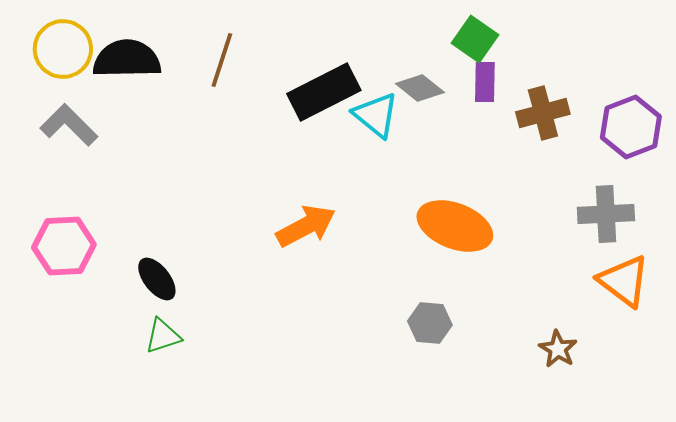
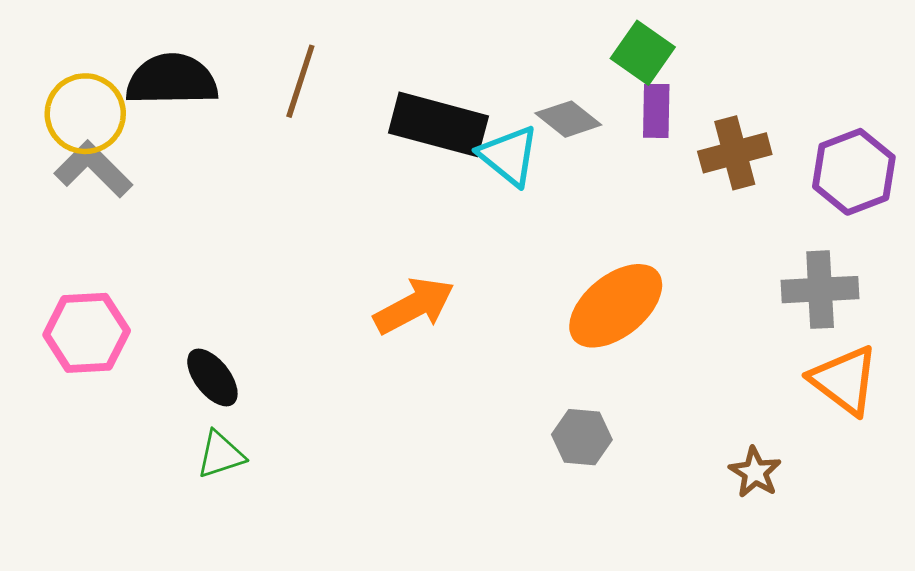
yellow circle: (63, 49) -> (85, 114), moved
black rectangle: (324, 92) -> (438, 124), turned 42
orange ellipse: (455, 226) -> (616, 306), turned -60

